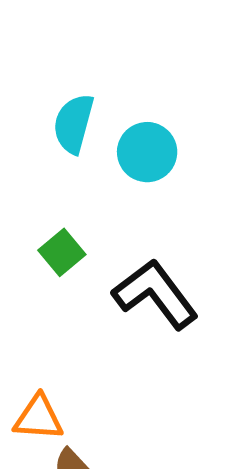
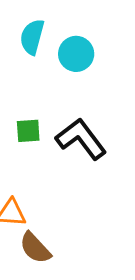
green square: (62, 252) -> (28, 131), moved, turned 36

